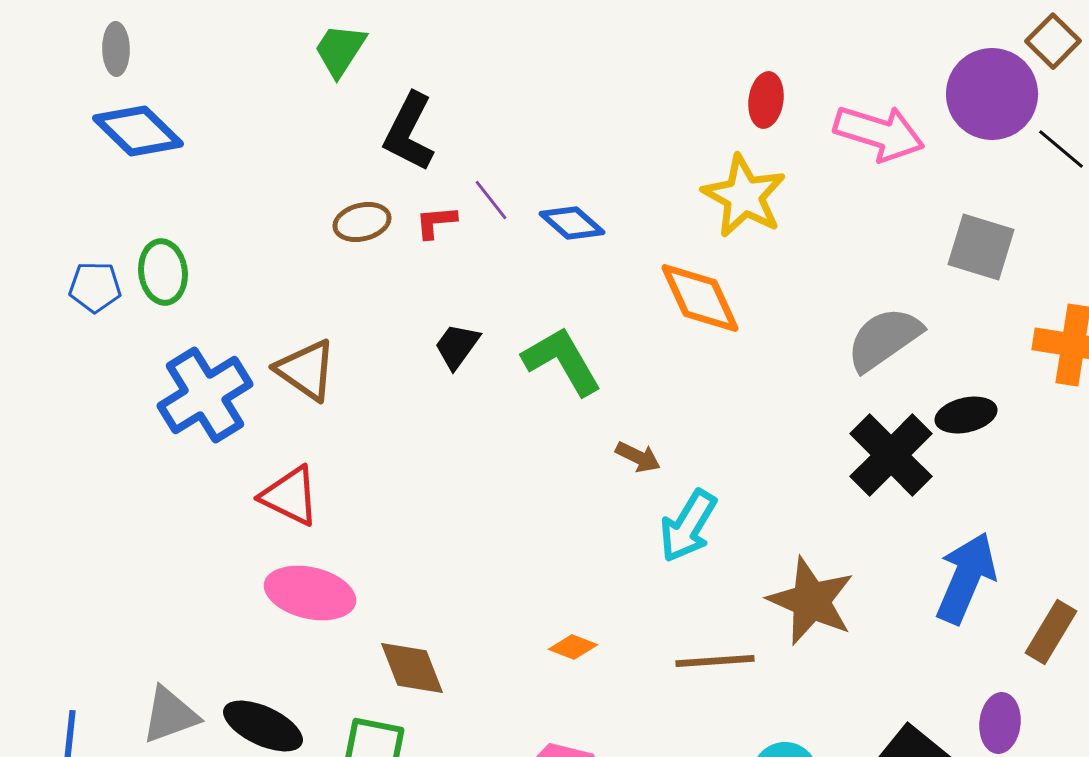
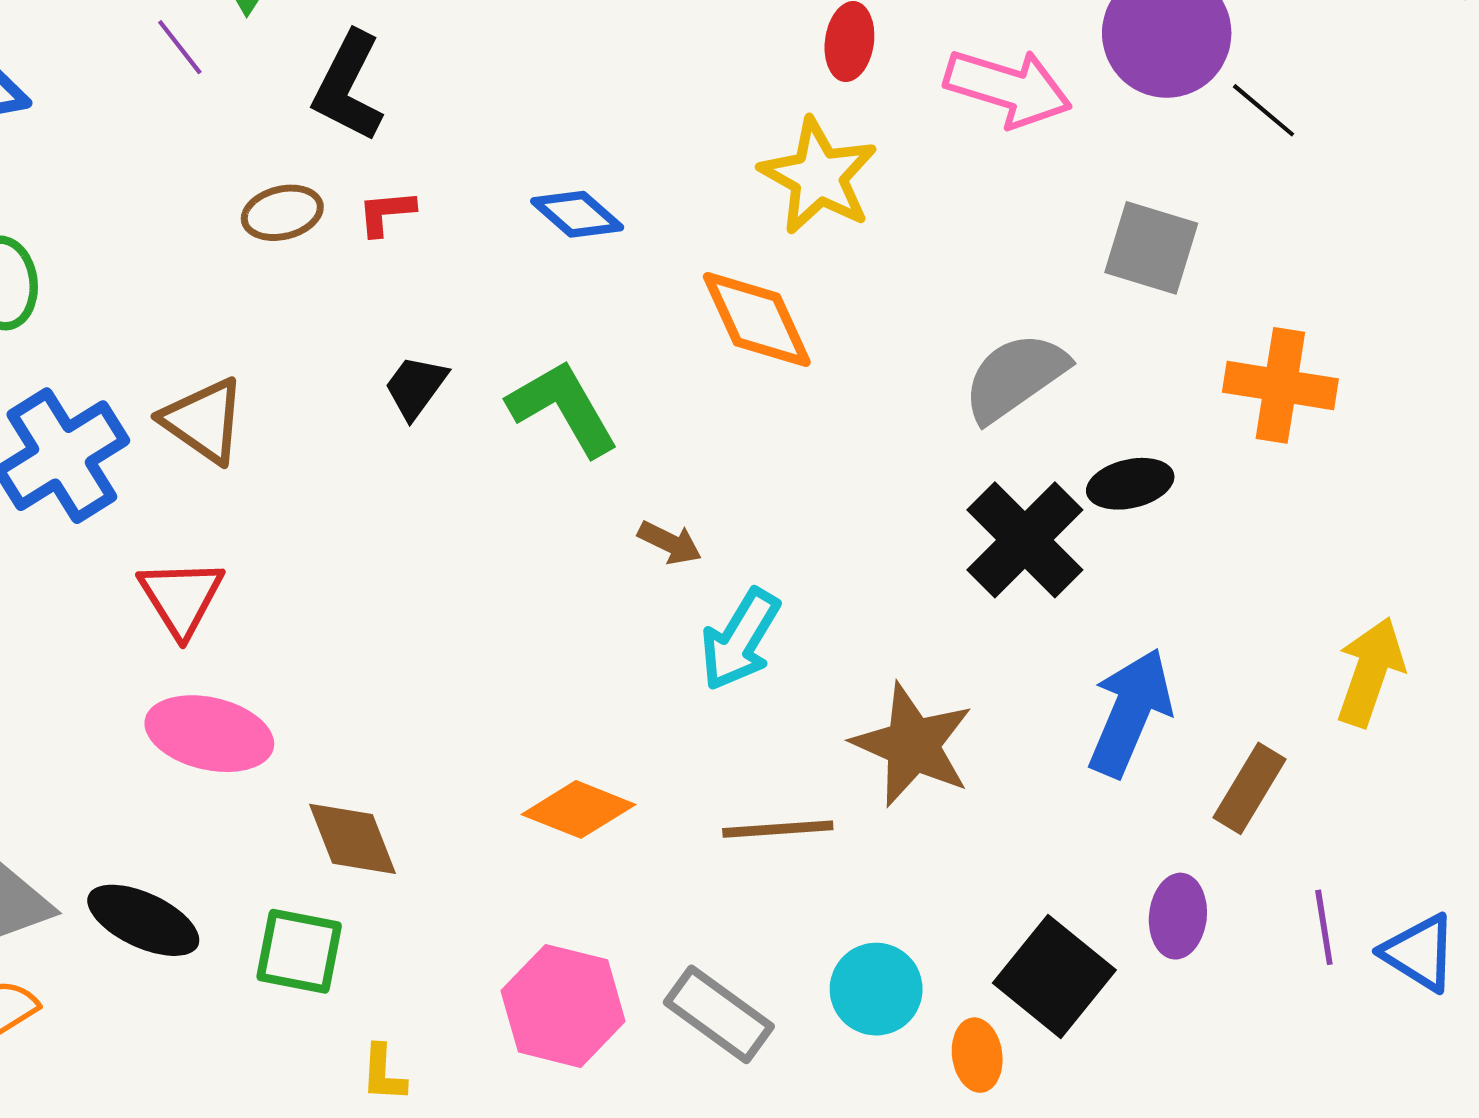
purple line: (491, 200) -> (180, 47), moved
red triangle: (290, 496) -> (181, 597), turned 32
orange diamond: (573, 647) -> (578, 809), size x1.6

